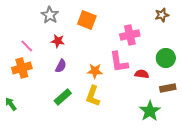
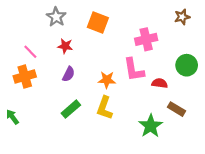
brown rectangle: (168, 88) -> (176, 109), moved, turned 42
green star: (150, 111) -> (151, 126), moved

